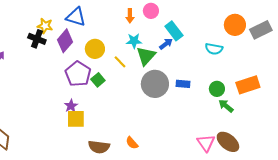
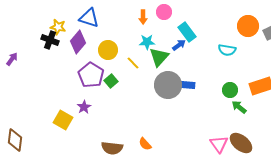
blue rectangle: (183, 84) -> (188, 85), moved
yellow square: (76, 119) -> (63, 120), moved, turned 30

